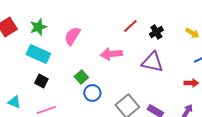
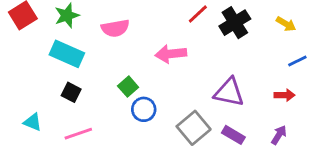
black cross: (156, 32) -> (235, 23), size x1.5
pink semicircle: (72, 36) -> (115, 28), turned -132
purple triangle: (152, 62) -> (229, 92), moved

